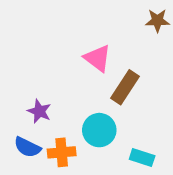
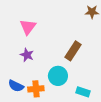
pink triangle: (98, 58) -> (28, 27), moved, turned 30
purple star: (39, 111) -> (27, 55), moved

